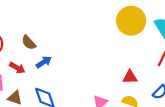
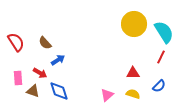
red arrow: (17, 68) -> (40, 73), moved

